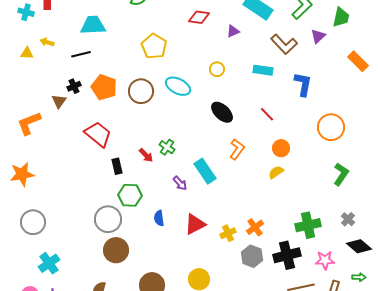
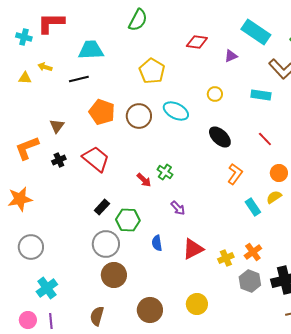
black cross: (74, 86) -> (59, 160), moved
black rectangle: (117, 166) -> (102, 207), moved, turned 56
cyan rectangle: (205, 171) -> (253, 207), moved, size x0.7

